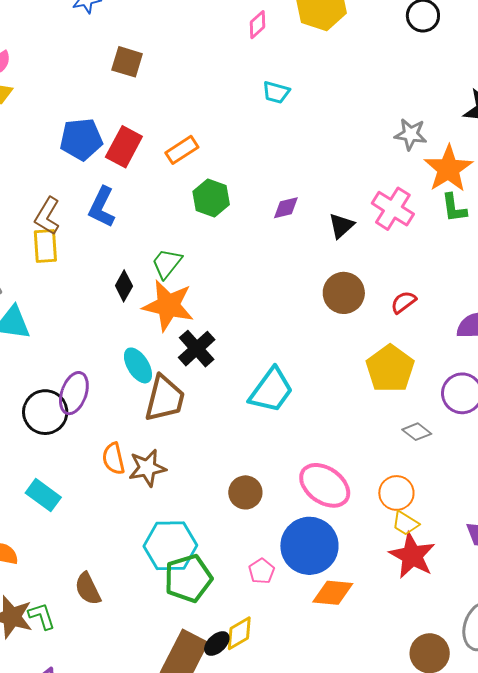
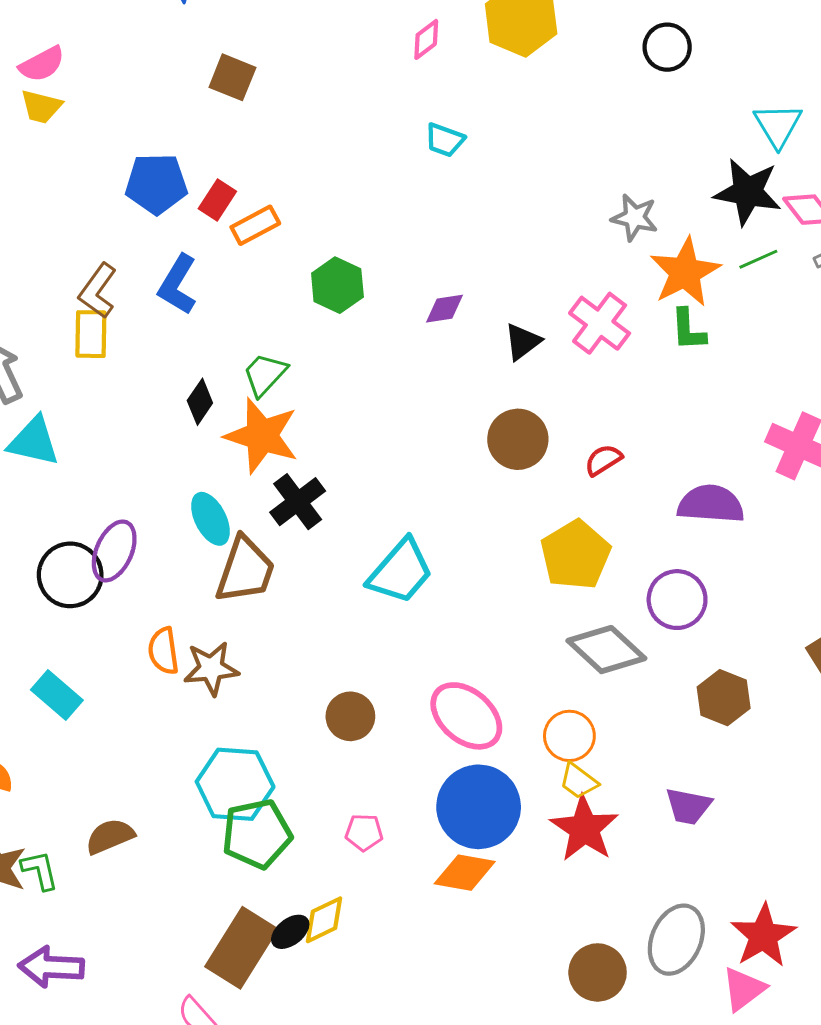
red rectangle: (124, 147) -> (217, 200), size x0.7
orange rectangle: (182, 150) -> (255, 225), moved
gray diamond: (417, 432) -> (606, 650), size x1.8
blue circle: (309, 546) -> (479, 807), moved
pink pentagon: (262, 571) -> (364, 832), turned 30
brown semicircle: (88, 589) -> (110, 836), turned 88

